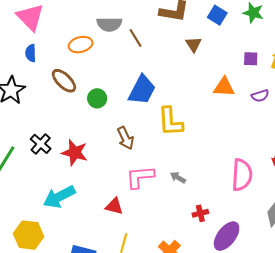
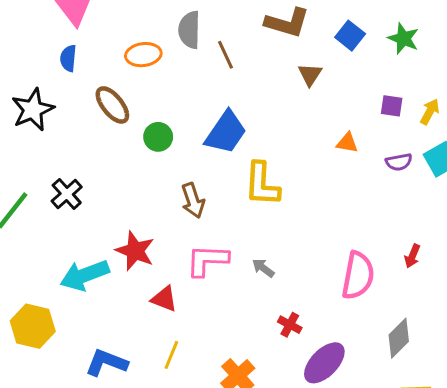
gray semicircle: (109, 24) -> (189, 30), turned 85
orange triangle: (224, 87) -> (347, 143), size x0.7
red star: (75, 153) -> (135, 251), moved
red cross: (200, 213) -> (290, 325), turned 35

